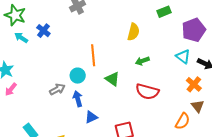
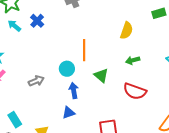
gray arrow: (57, 89) -> (36, 81), moved
blue arrow: (78, 99) -> (74, 90), moved
blue triangle: (91, 117) -> (69, 113), moved

